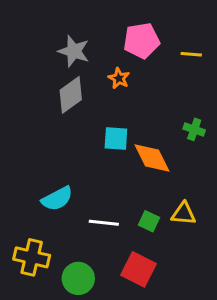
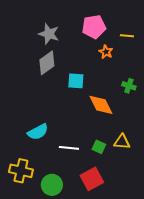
orange star: (119, 78) -> (106, 52), moved
cyan square: (116, 138) -> (76, 81), moved
red square: (138, 269) -> (92, 179), turned 35

